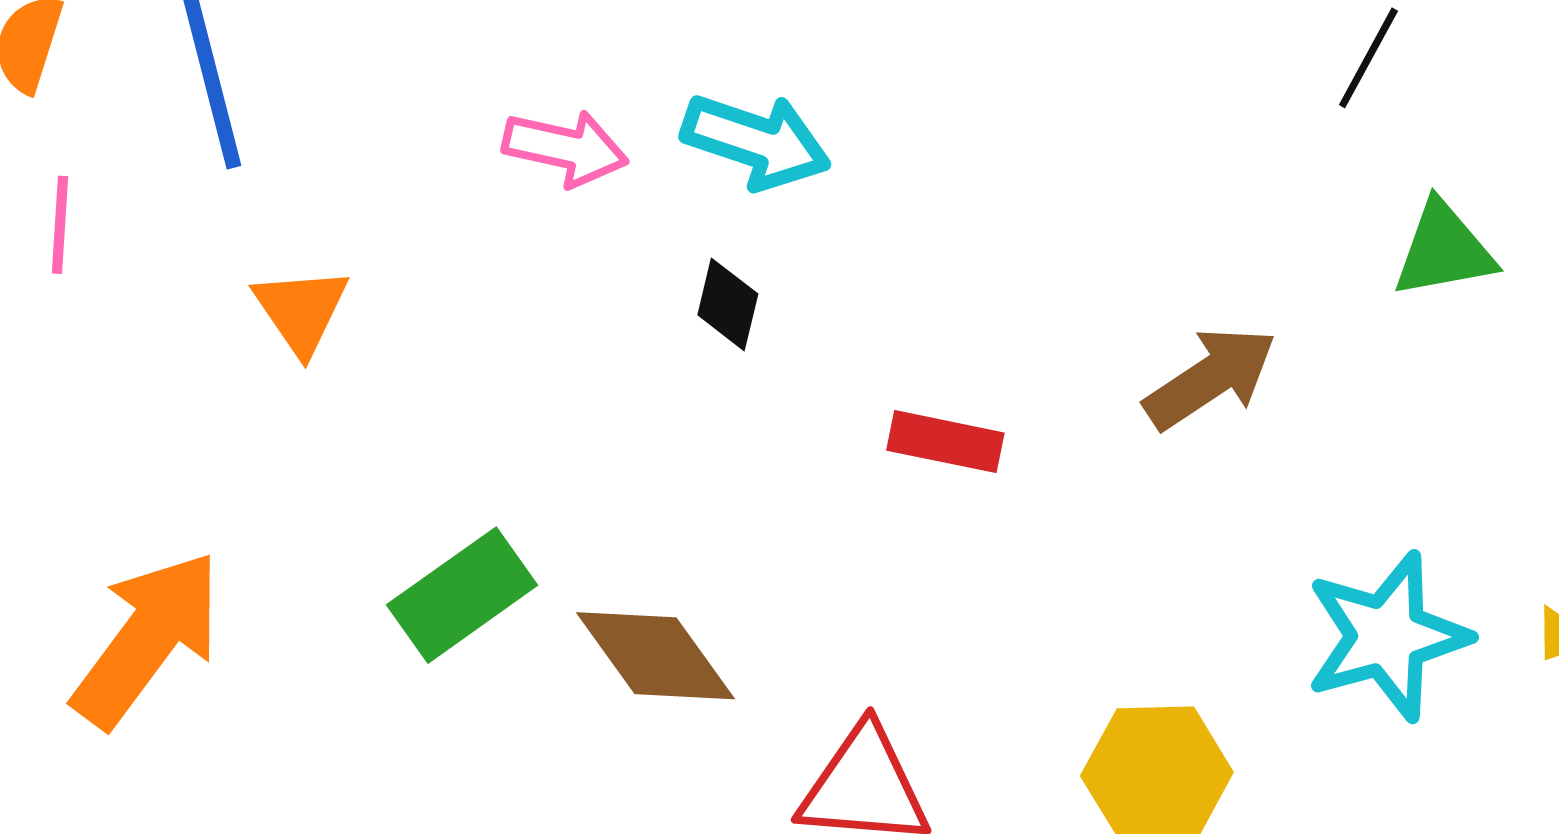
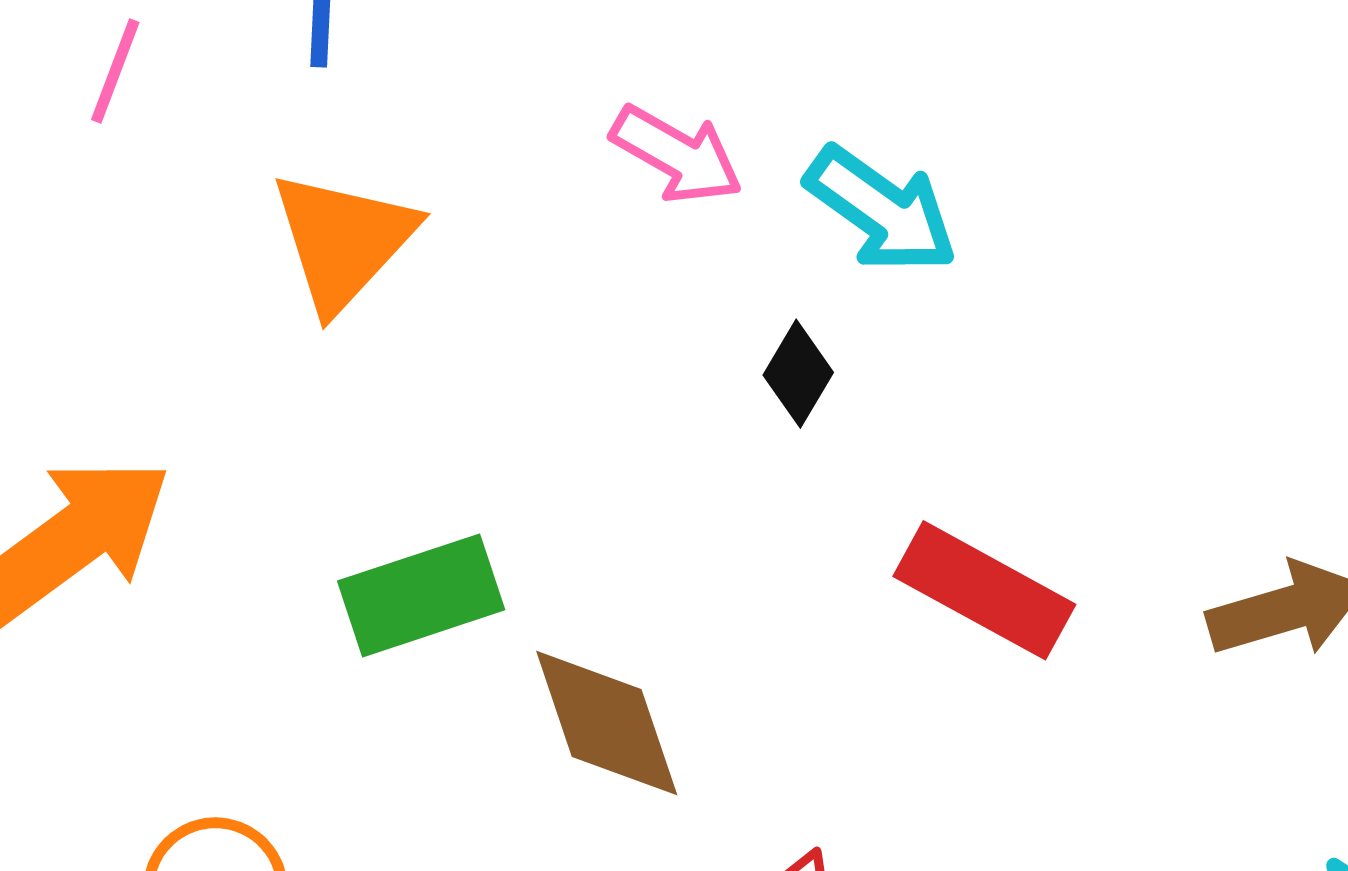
orange triangle: (301, 310) -> (343, 241), size x1.4
red rectangle: (945, 442) -> (984, 590), size x1.4

